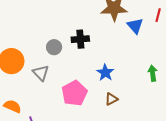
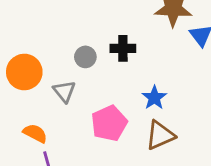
brown triangle: (111, 99) -> (160, 135), size x1.6
orange semicircle: (12, 106) -> (35, 133), moved

